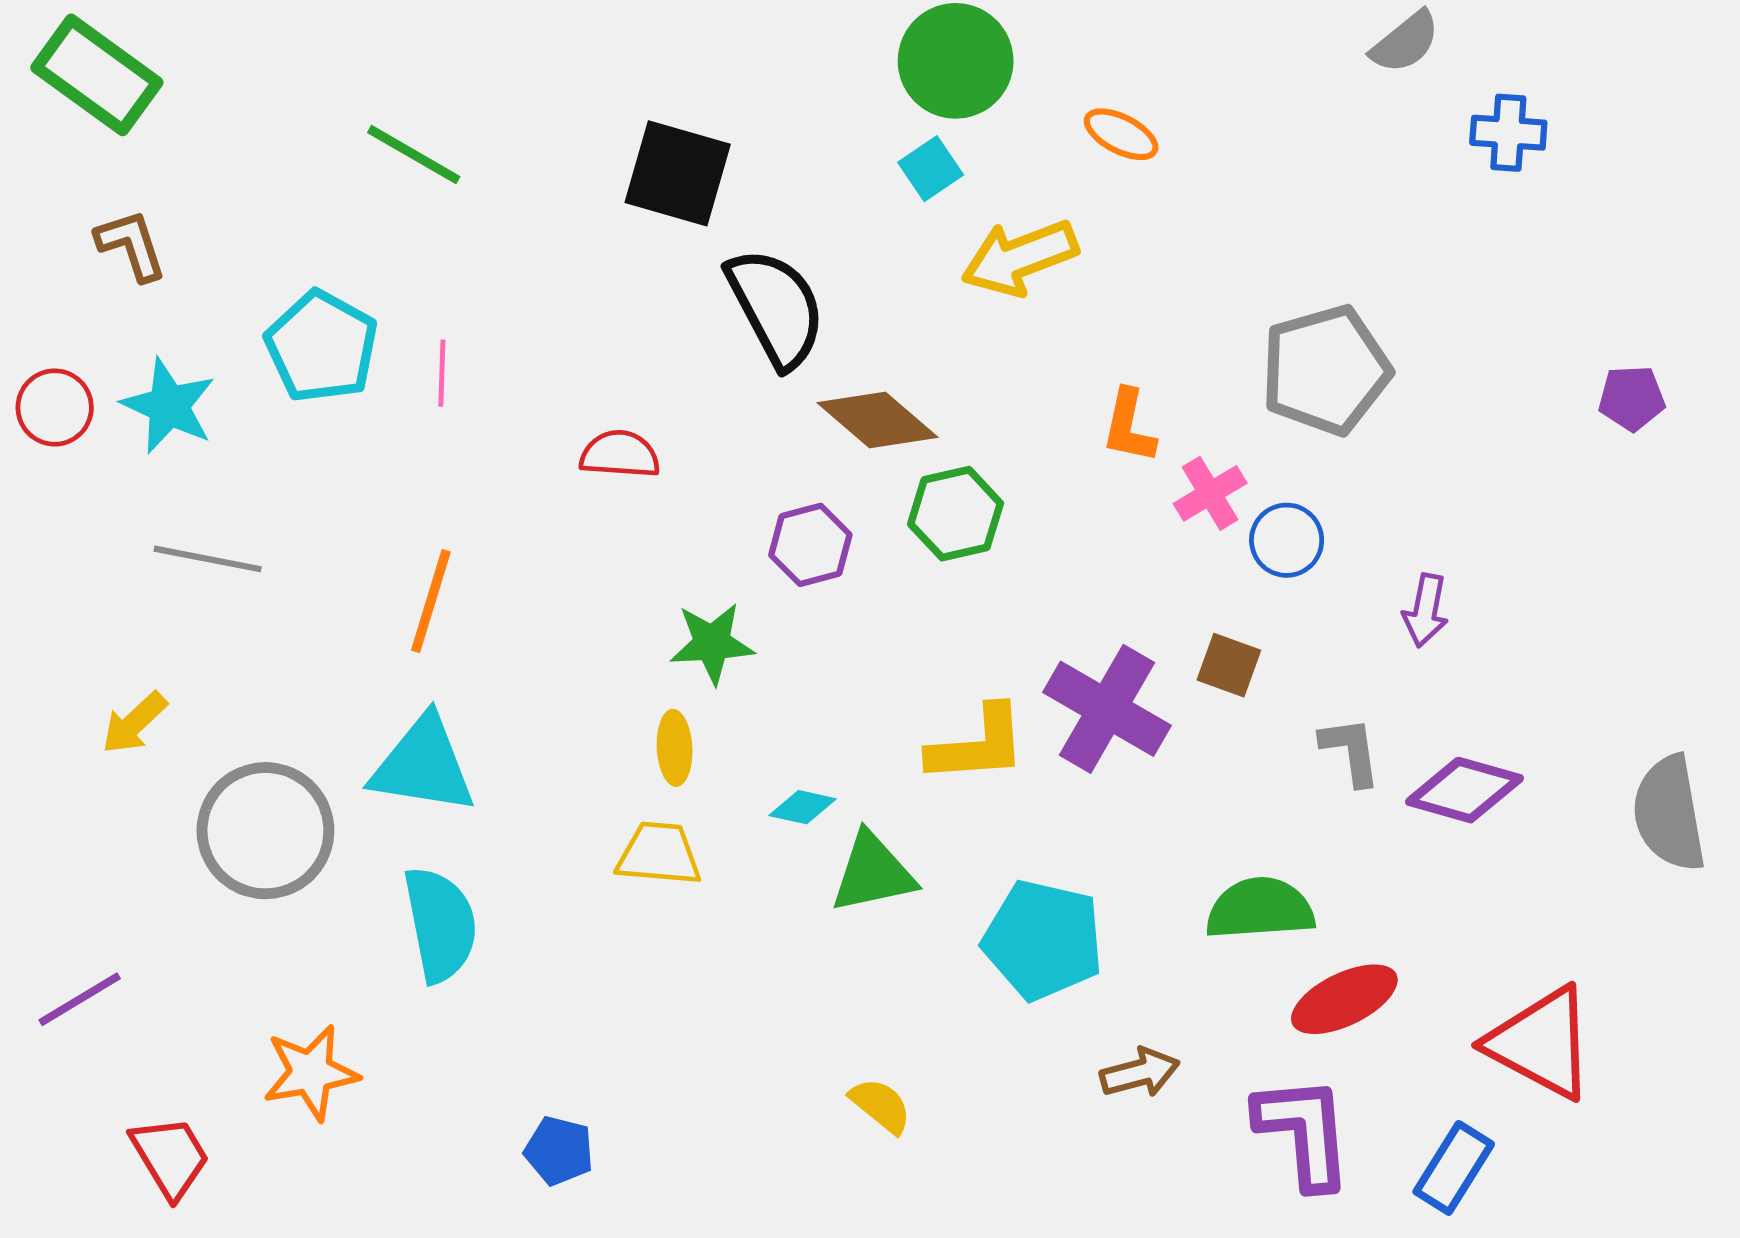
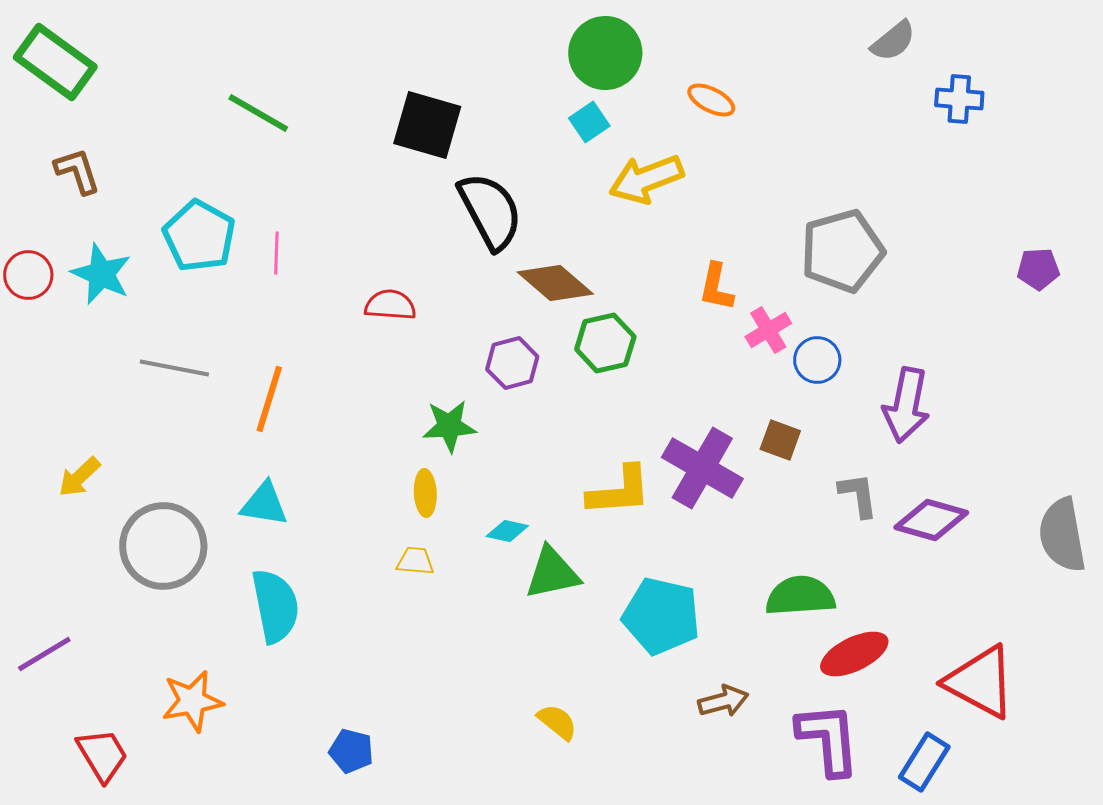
gray line: (208, 559) -> (174, 368), moved
purple arrow: (1426, 610) -> (906, 405), size x1.6
cyan triangle: (423, 765) -> (264, 504), size x0.7
yellow trapezoid: (659, 854) -> (415, 561), size x0.7

